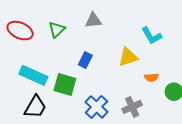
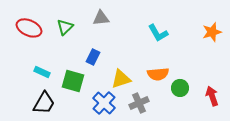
yellow triangle: (128, 57) -> (121, 79), moved
cyan rectangle: (33, 75) -> (42, 72), size x0.6
orange semicircle: (151, 77) -> (158, 74), size x1.5

